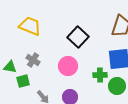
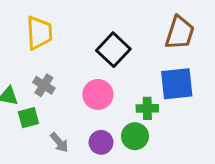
yellow trapezoid: (30, 26) -> (39, 33), turned 65
green circle: (117, 86) -> (135, 136), moved

